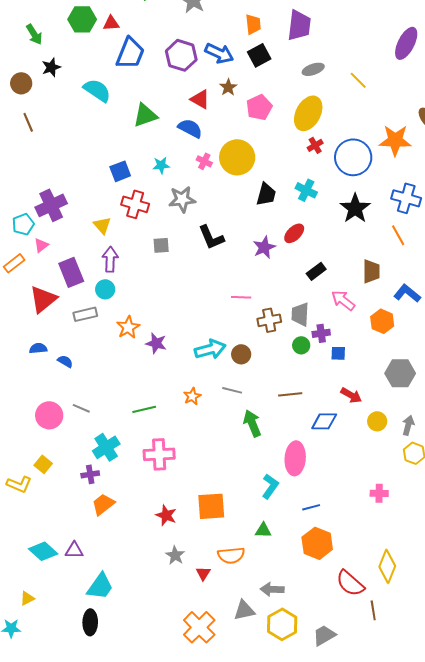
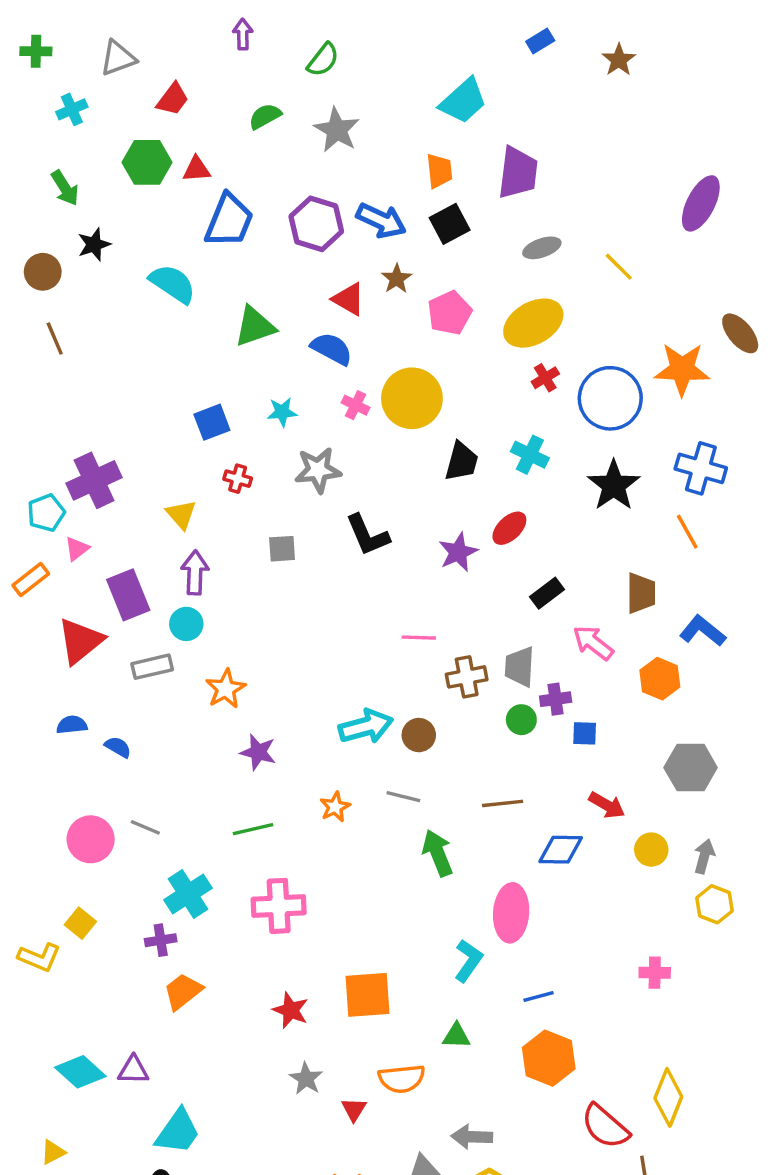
yellow ellipse: (308, 113) -> (533, 323), turned 32
red cross: (135, 204) -> (238, 479), size x0.6
purple star: (156, 343) -> (258, 752), moved

